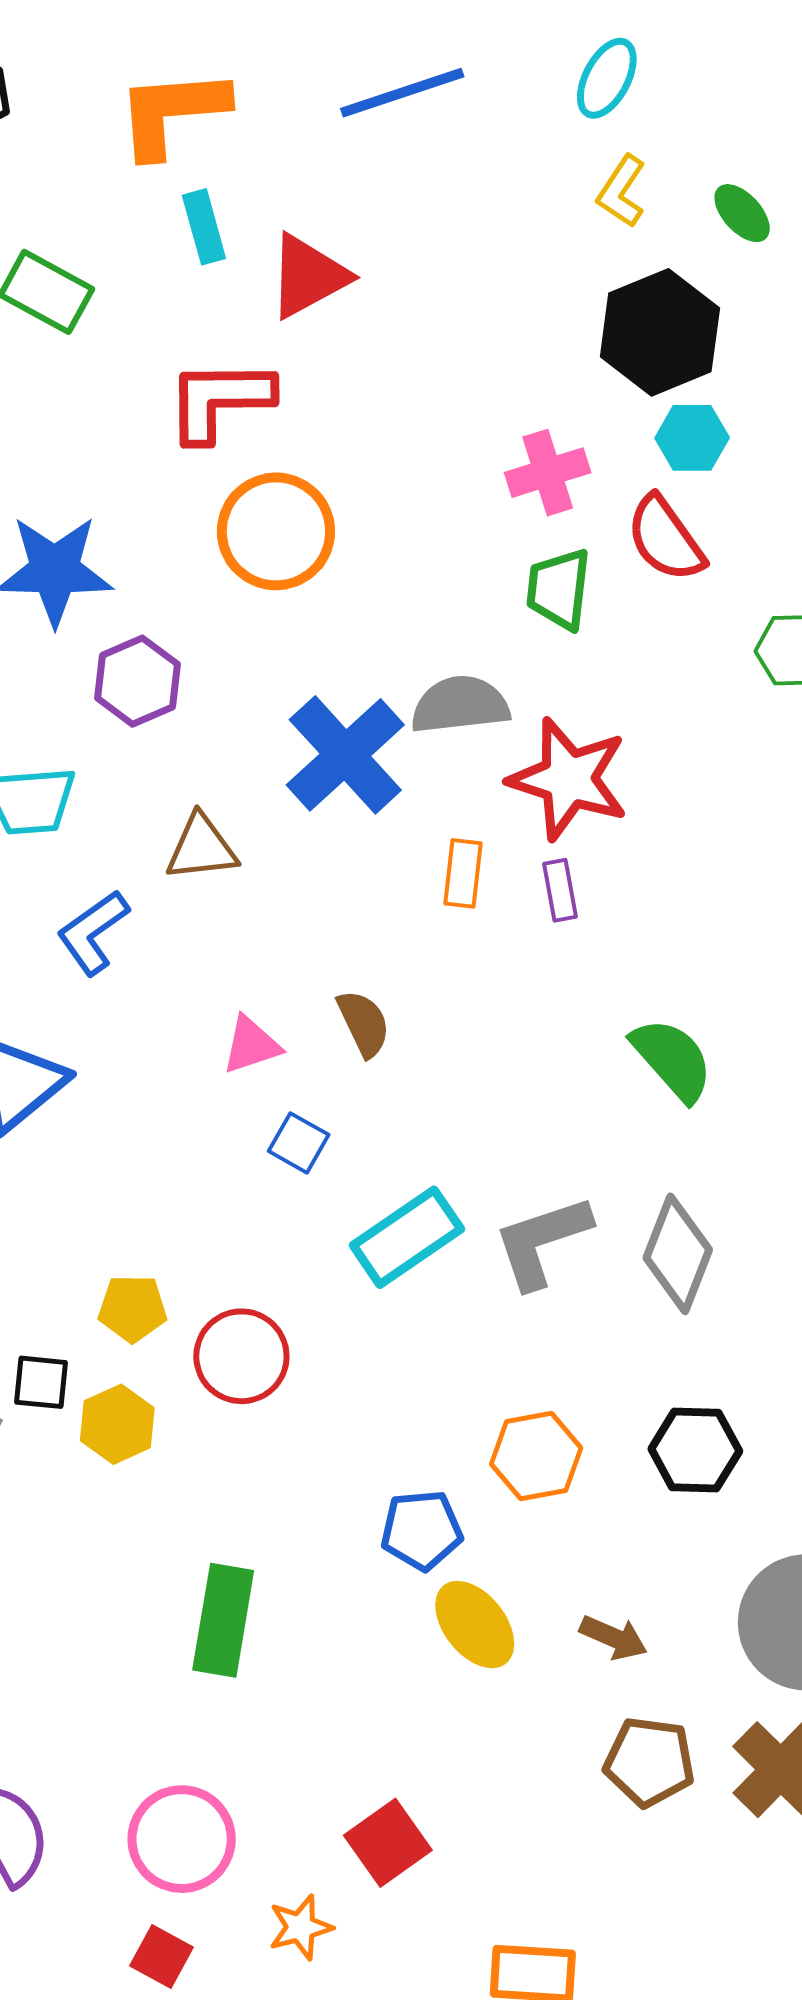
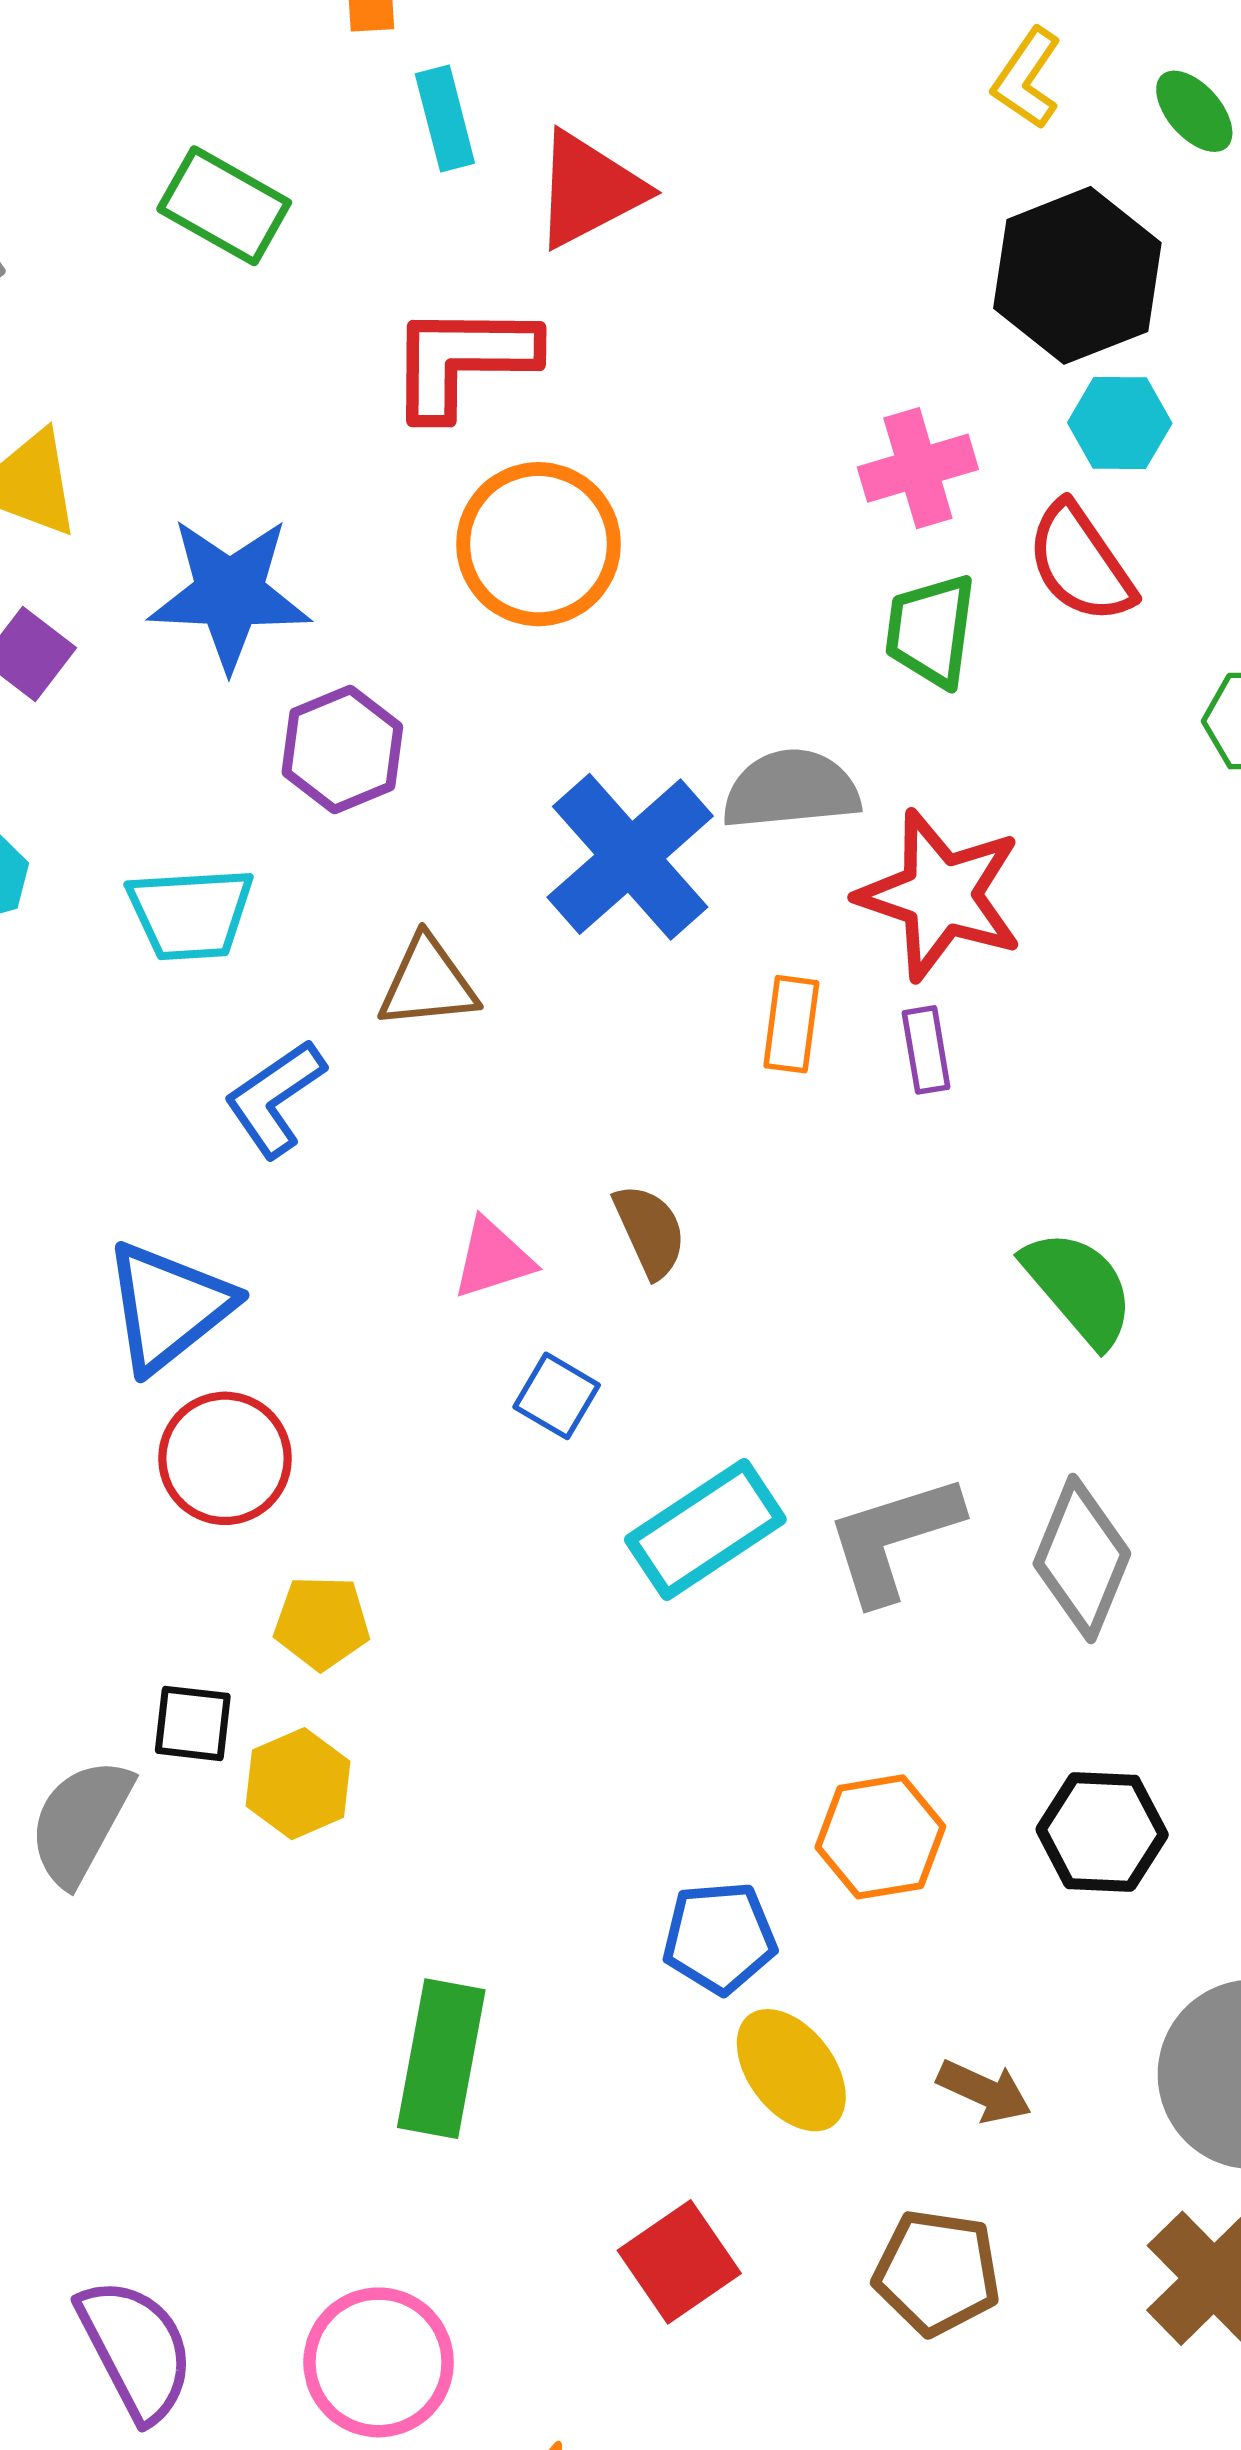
red circle: (241, 1356) -> (225, 1458), moved
brown pentagon: (649, 1762) -> (937, 2272), moved
red square: (388, 1843) -> (679, 2262), moved

